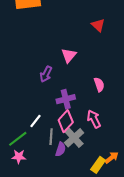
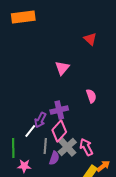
purple arrow: (46, 74) -> (40, 120), moved
pink arrow: (94, 119) -> (86, 147), moved
green line: (18, 139) -> (13, 148), turned -54
pink star: (19, 157) -> (24, 166), moved

